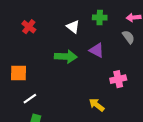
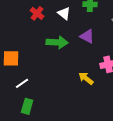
red cross: (29, 27) -> (37, 13), moved
yellow arrow: (97, 105) -> (86, 78), moved

